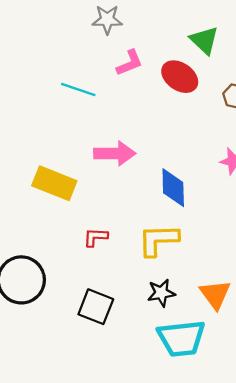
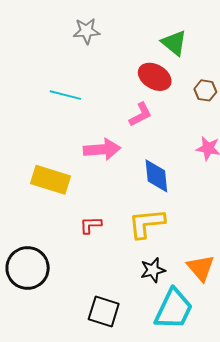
pink L-shape: (130, 63) -> (140, 115), moved
black square: (96, 307) -> (104, 311), moved
cyan trapezoid: (181, 338) -> (174, 309), turned -54

